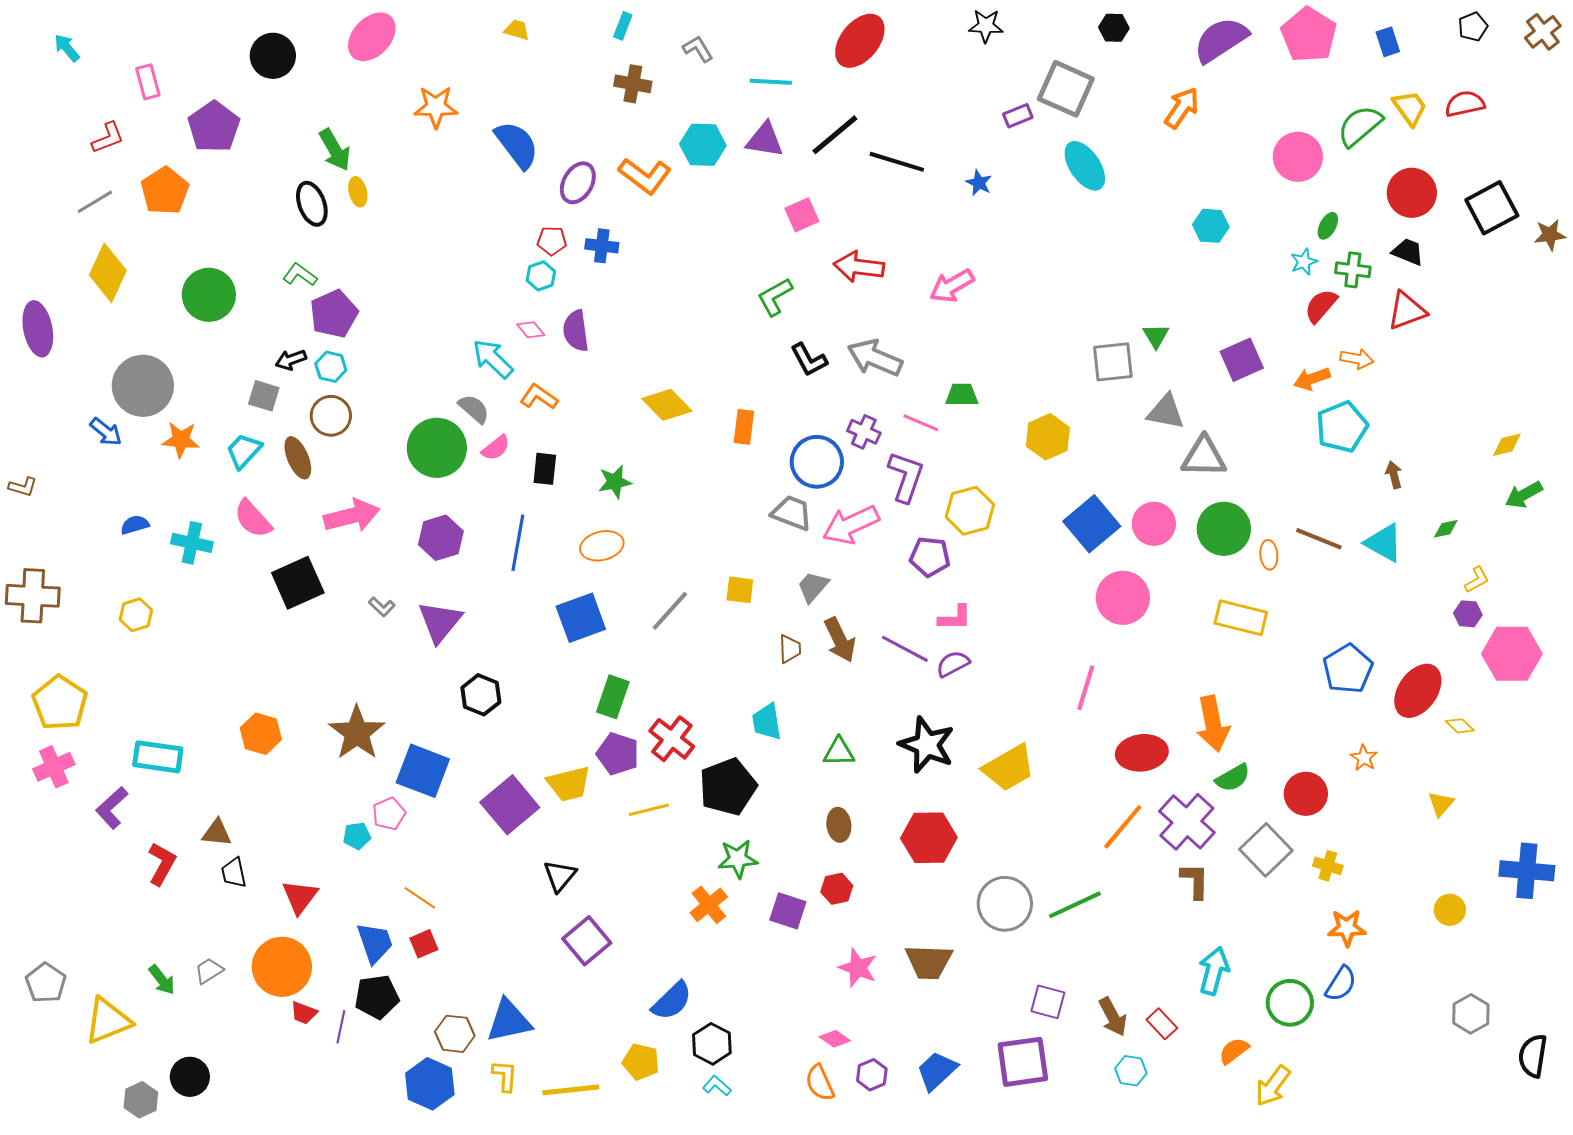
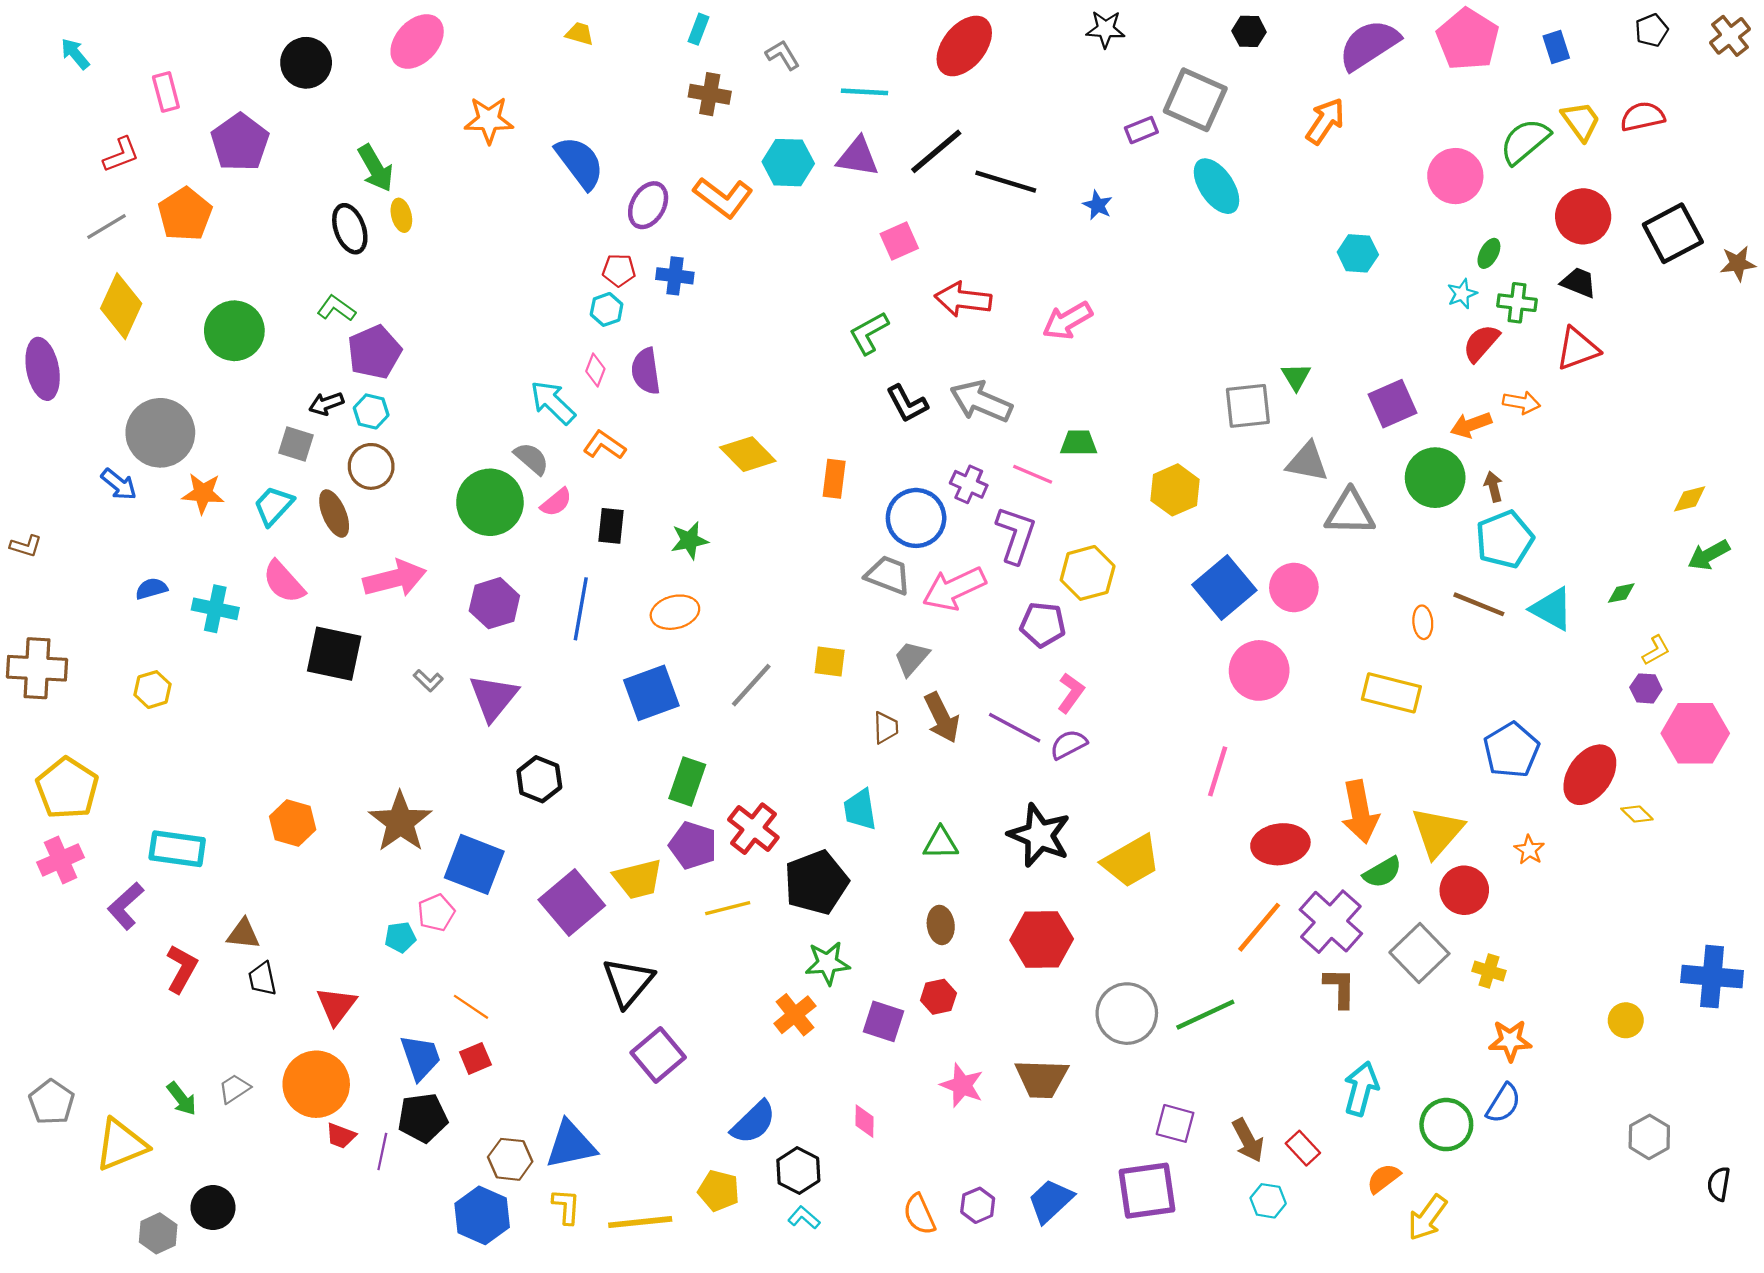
pink diamond: (531, 330) -> (595, 370), turned 60
cyan pentagon: (1342, 427) -> (1505, 539), moved
brown arrow: (1394, 475) -> (1493, 487), moved
green circle: (1224, 529) -> (1435, 478), moved
black square: (298, 583) -> (334, 654), turned 36
pink L-shape: (955, 618) -> (1071, 693), turned -54
yellow triangle: (1441, 804) -> (1437, 832), moved, size x1.8
black triangle: (560, 876) -> (628, 982), size x1.4
pink diamond: (835, 1039) -> (864, 1121), moved, turned 56
black semicircle: (1533, 1056) -> (1719, 1184), size x0.7

